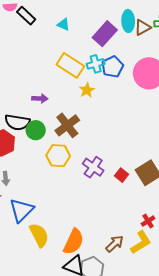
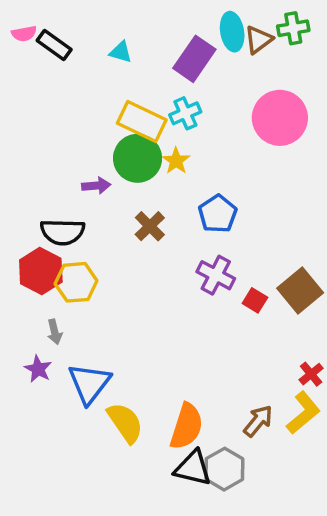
blue pentagon: (112, 67) -> (218, 214), moved
brown cross: (67, 125) -> (150, 226), size x0.7
green circle: (36, 130) -> (138, 158), moved, size x1.4
yellow hexagon: (58, 156) -> (76, 282), moved
purple cross: (93, 167) -> (216, 275), moved

